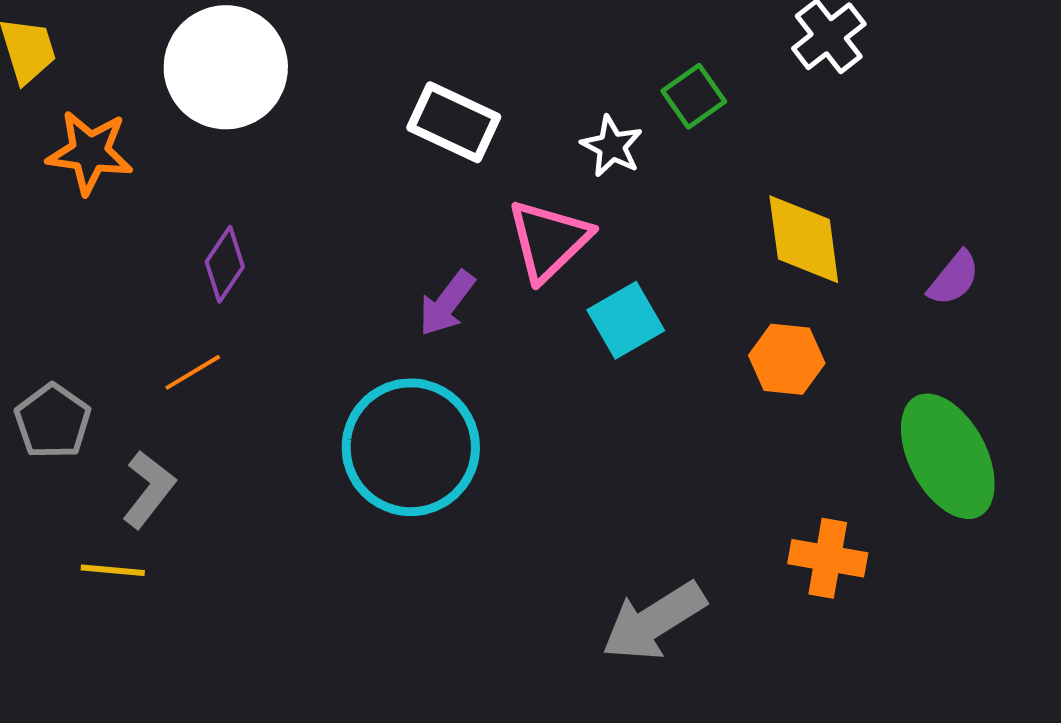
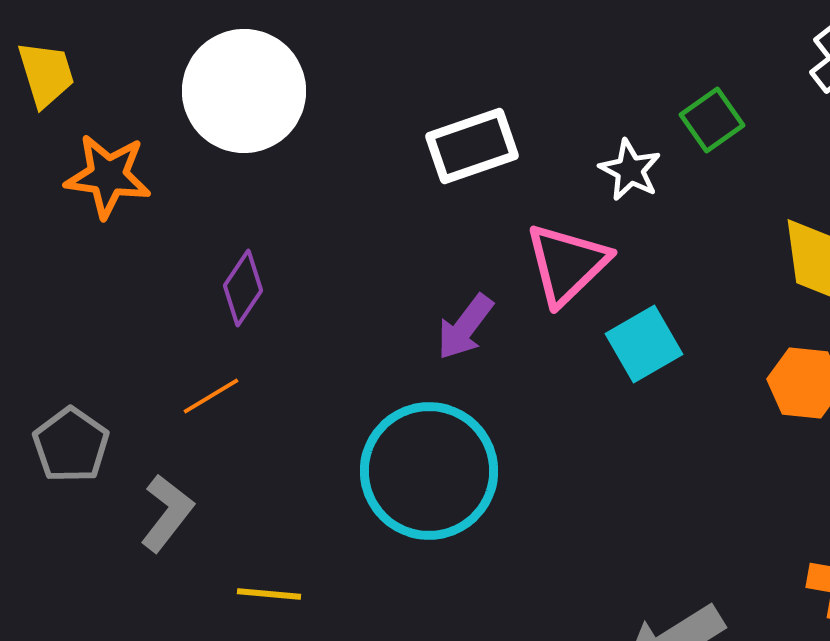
white rectangle: (454, 122) -> (472, 146), turned -44
yellow line: (113, 570) -> (269, 594), moved

